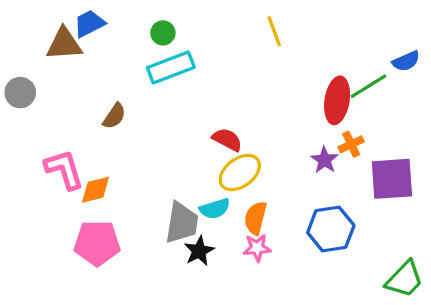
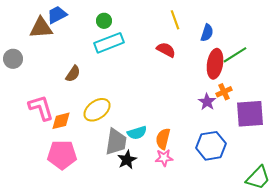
blue semicircle: (406, 61) -> (207, 33), moved, turned -48
red semicircle: (227, 140) -> (166, 50), moved
yellow ellipse: (240, 173) -> (97, 110), moved

